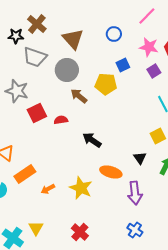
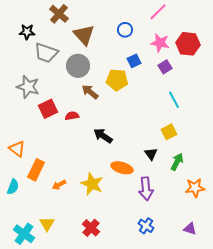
brown cross: (37, 24) -> (59, 14), moved
orange rectangle: (25, 174) -> (36, 170), turned -30

